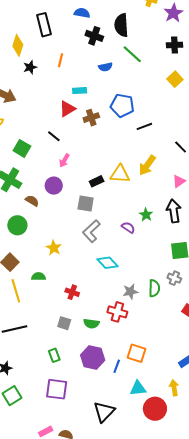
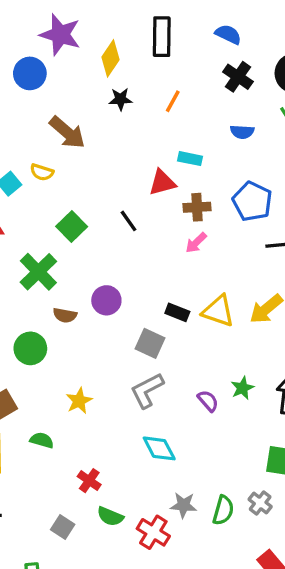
pink arrow: (64, 160) -> (196, 243), moved
black rectangle: (97, 181) -> (177, 312), turned 32
brown semicircle: (32, 201) -> (65, 315), turned 144
green semicircle: (91, 324) -> (110, 516), moved

